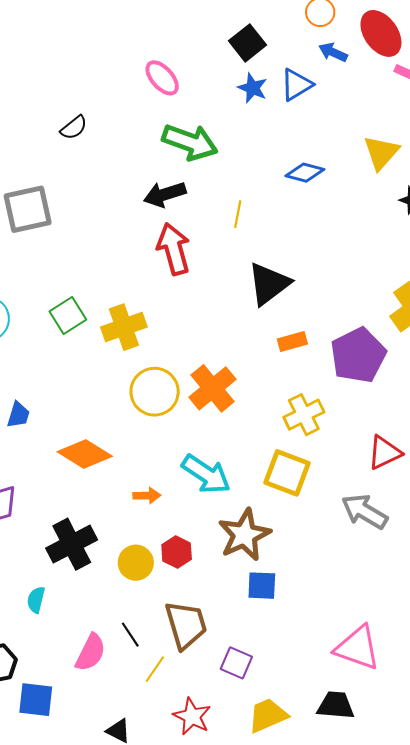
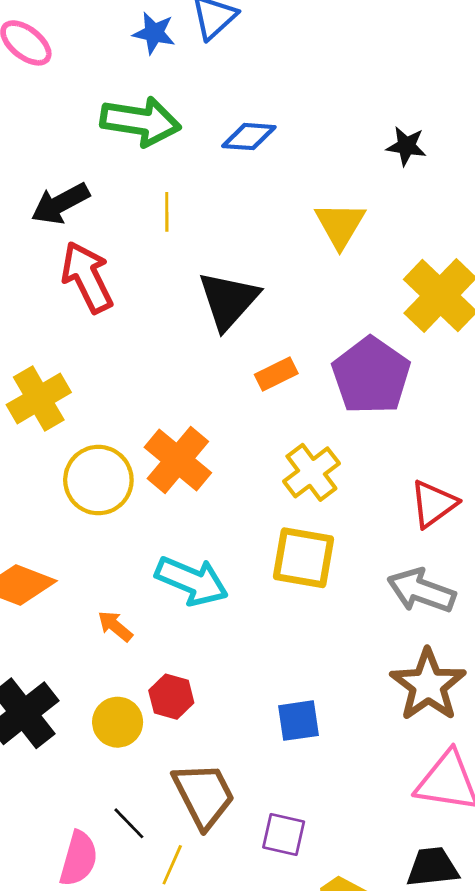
green arrow: (190, 142) -> (141, 121), moved
yellow triangle: (381, 153) -> (340, 225), moved
orange arrow: (147, 496) -> (115, 626), turned -128
brown star: (244, 535) -> (428, 685), moved

